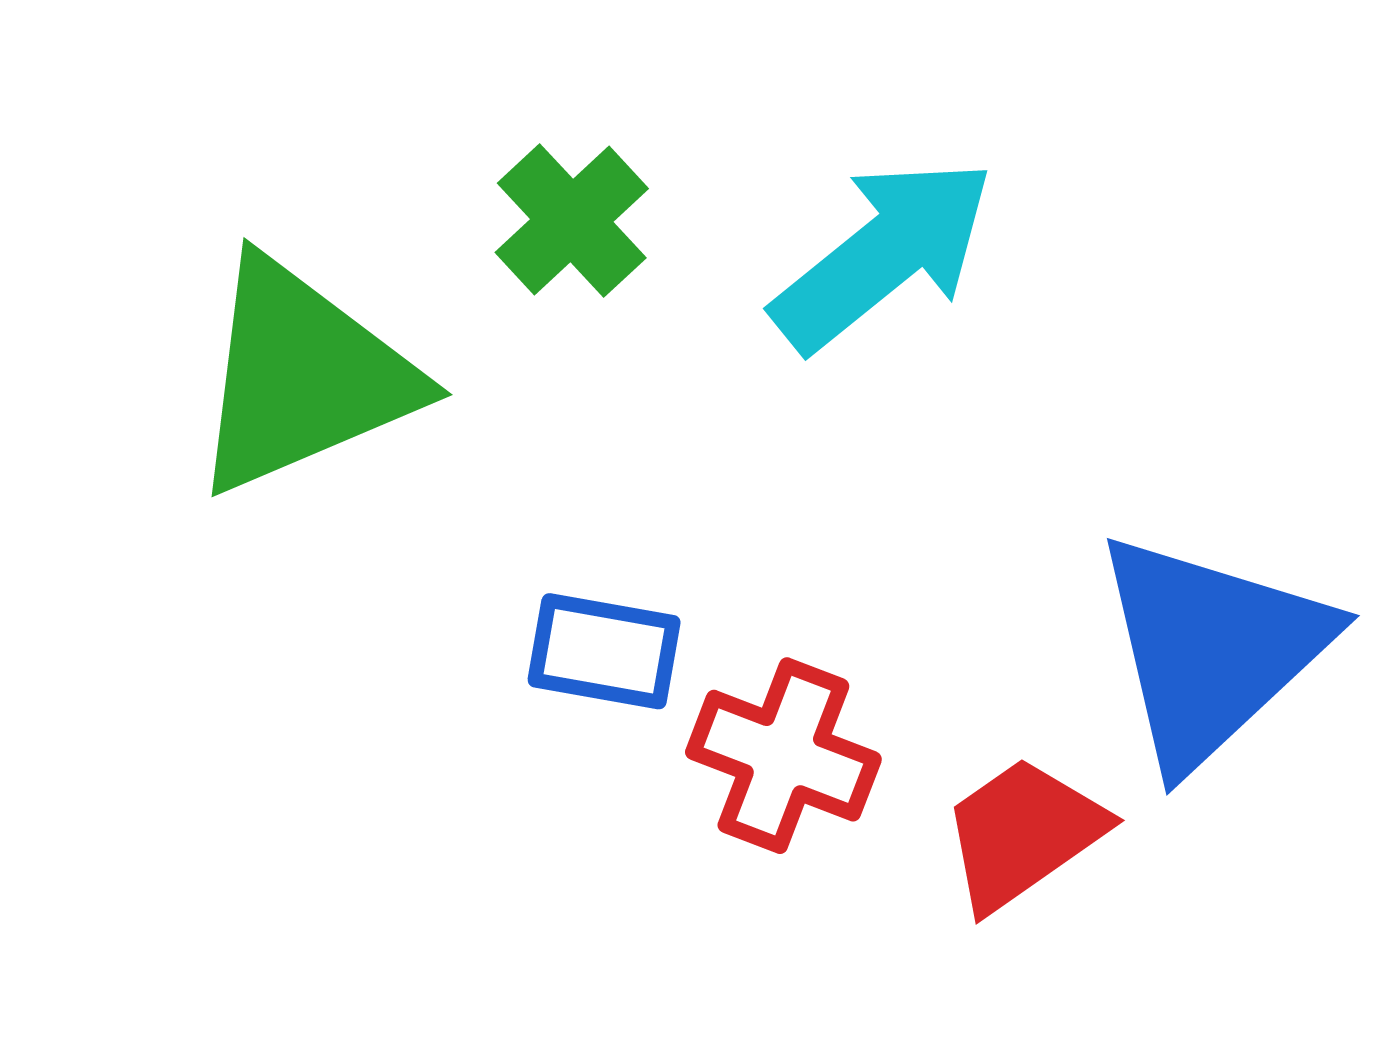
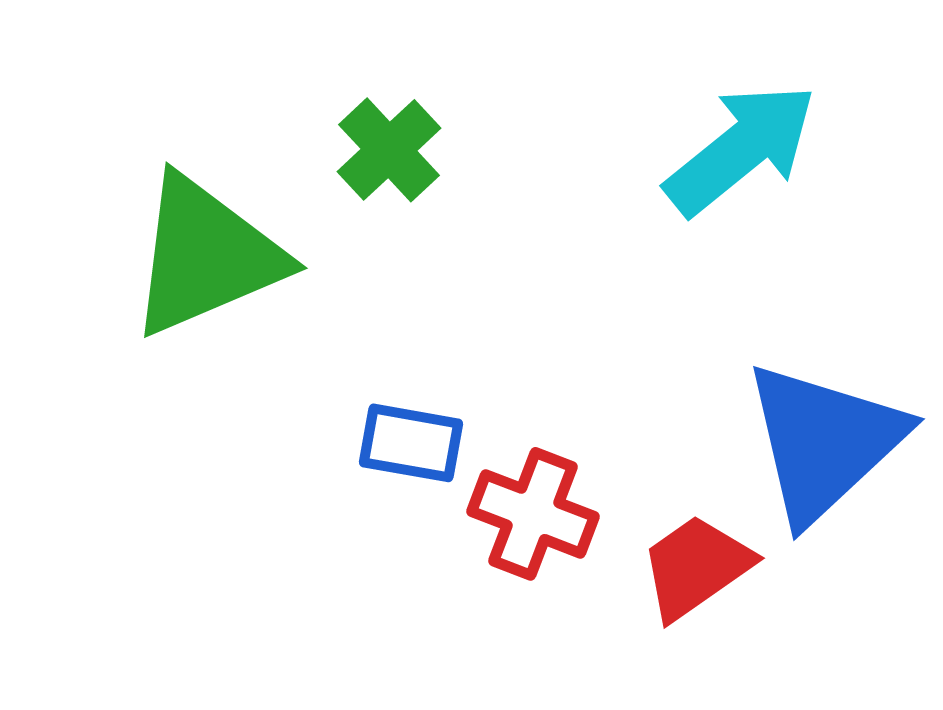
cyan arrow: (883, 254) -> (741, 149), moved

